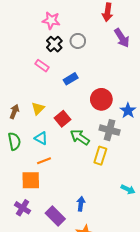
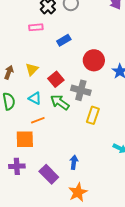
pink rectangle: (42, 66) -> (36, 27), turned -40
gray cross: (110, 130) -> (81, 90), moved
green arrow: (80, 137) -> (60, 102), moved
purple cross: (23, 208) -> (17, 166), turned -35

